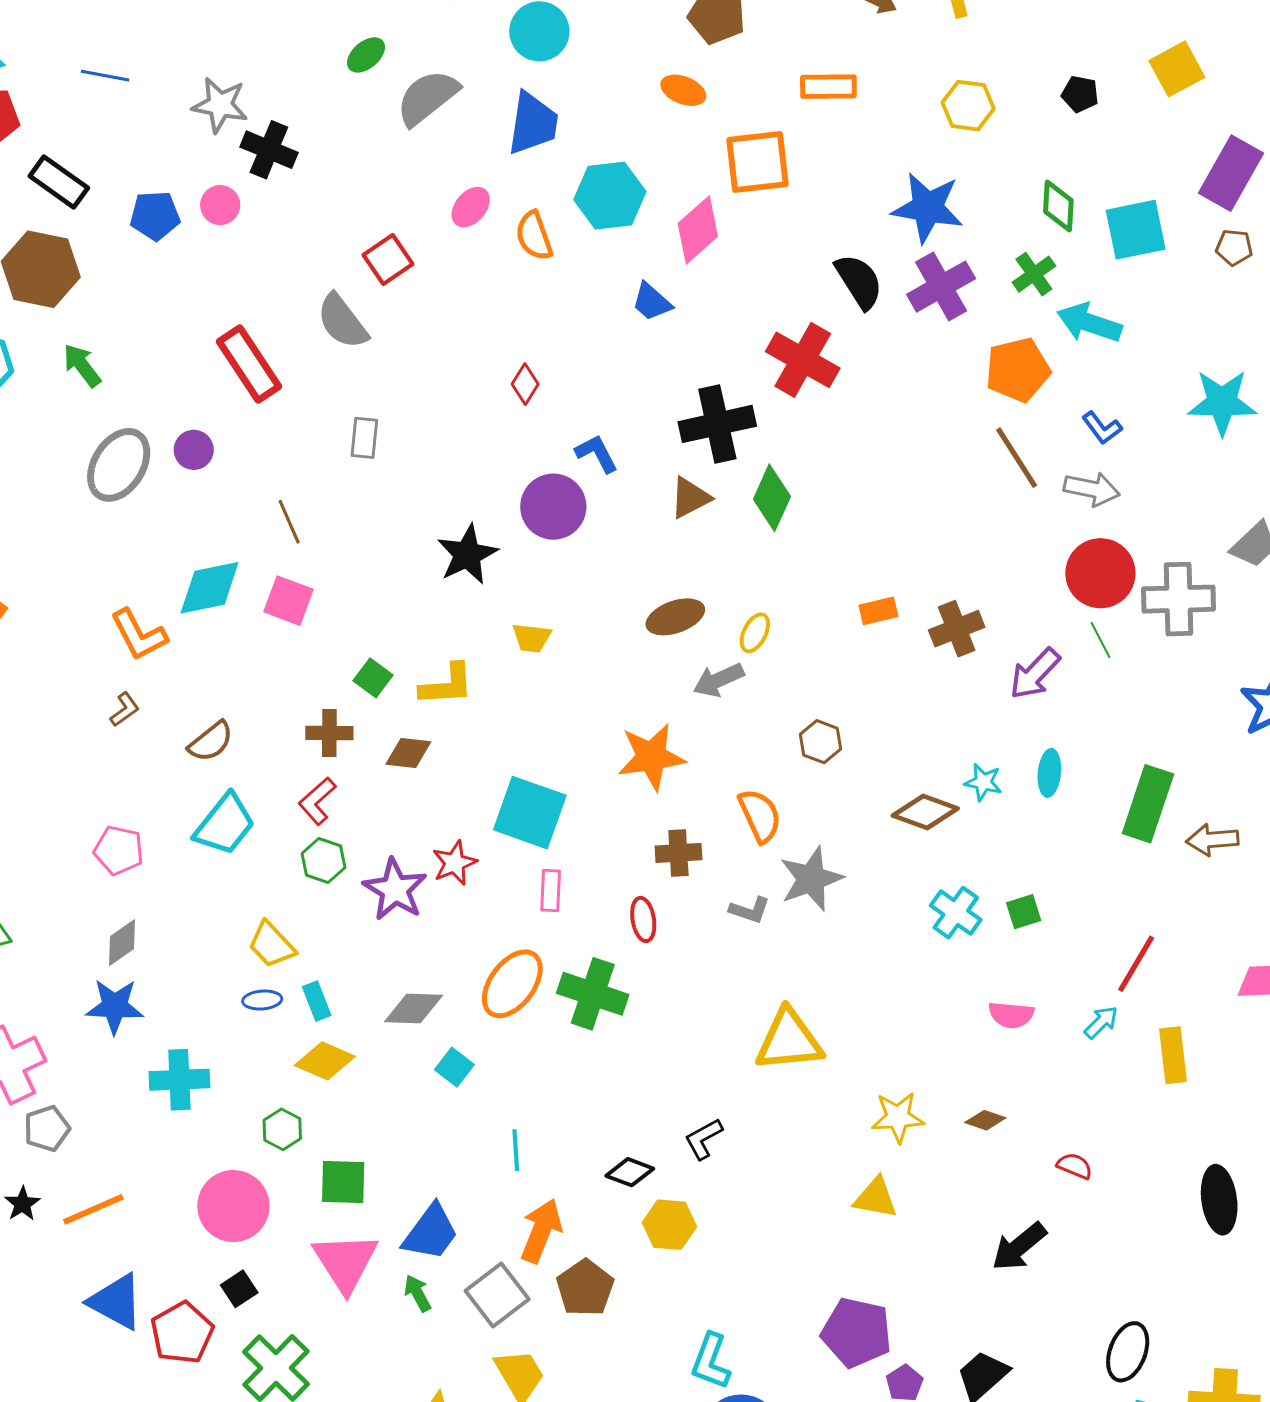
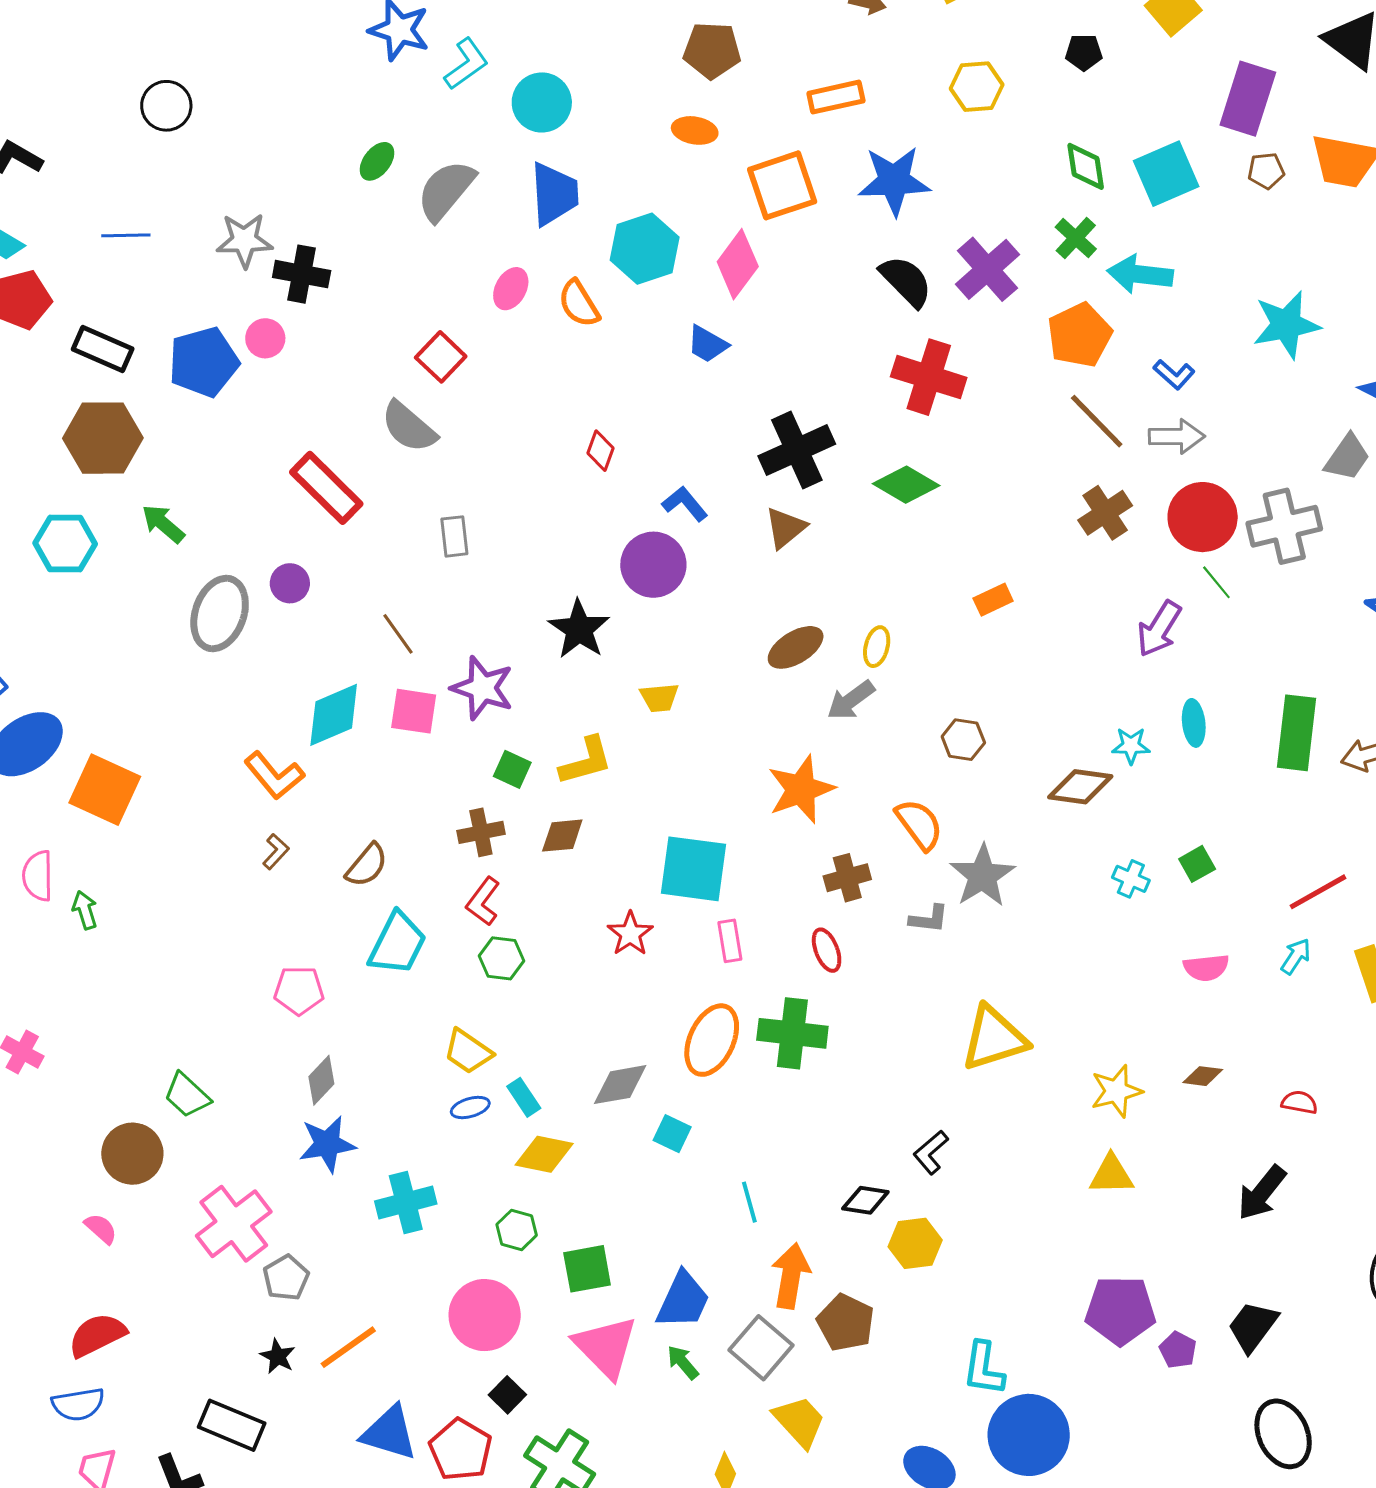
blue star: (928, 208) -> (894, 181), moved
blue pentagon: (155, 216) -> (204, 362), size x1.4
red cross: (803, 360) -> (929, 377), moved
green diamond: (772, 498) -> (906, 485), moved, turned -72
brown cross: (957, 629) -> (1105, 513), moved
purple star: (395, 889) -> (482, 688), moved
cyan cross: (956, 913) -> (1131, 879), size x0.7
red line: (1136, 964) -> (1318, 892), turned 42

